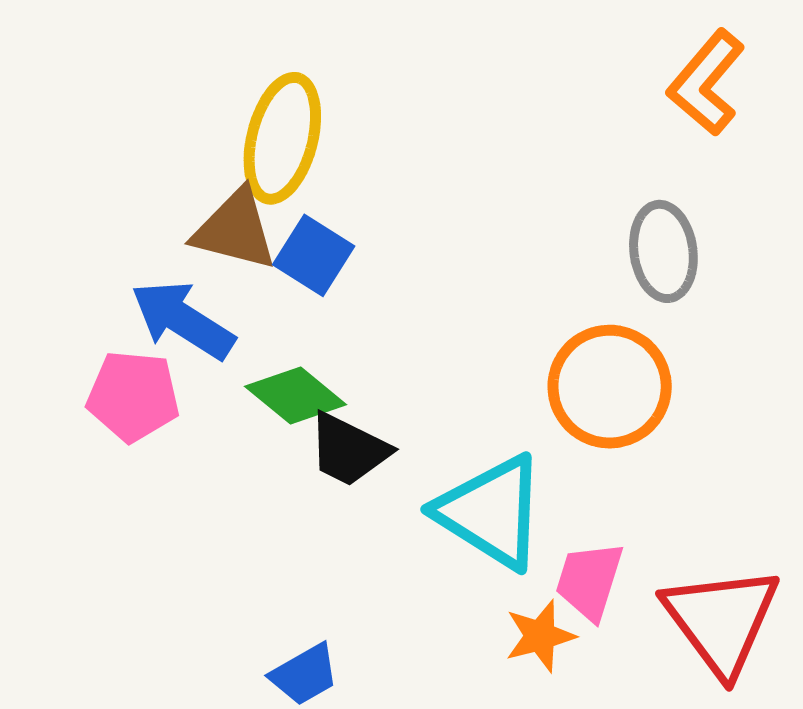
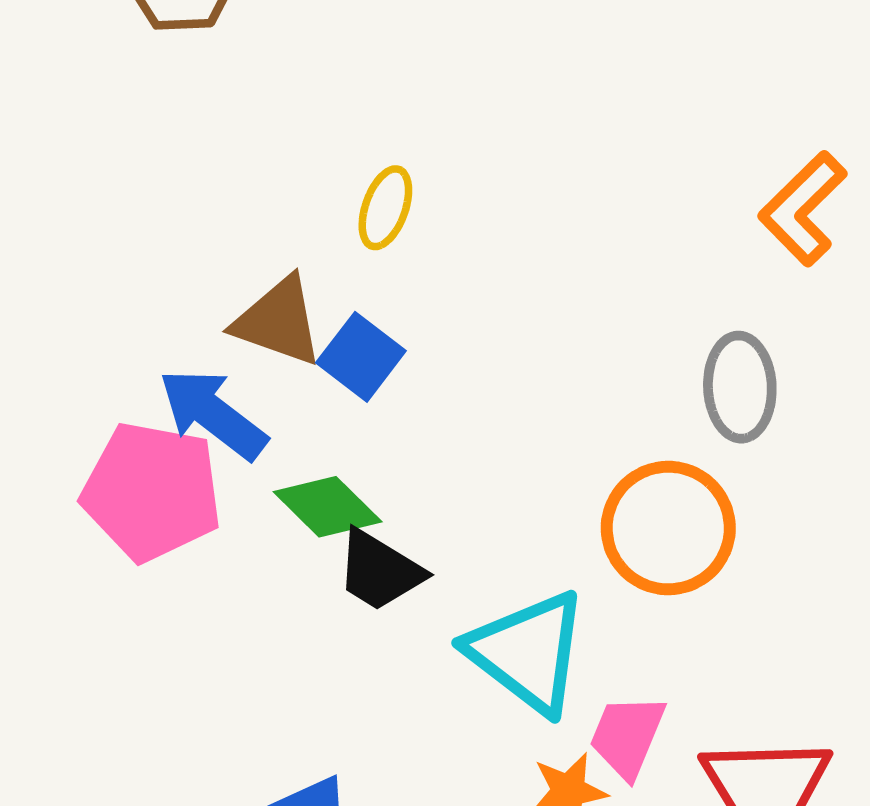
yellow ellipse: (282, 138) -> (385, 208), moved, size x0.6
pink pentagon: (133, 396) -> (152, 491), size x1.4

